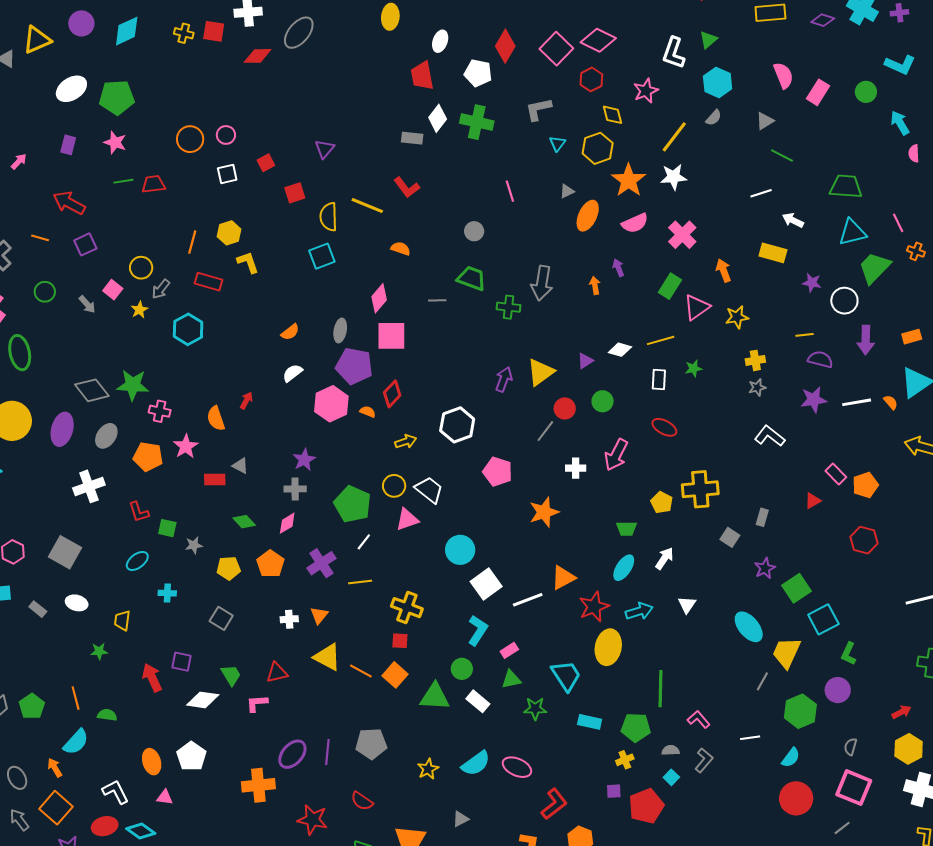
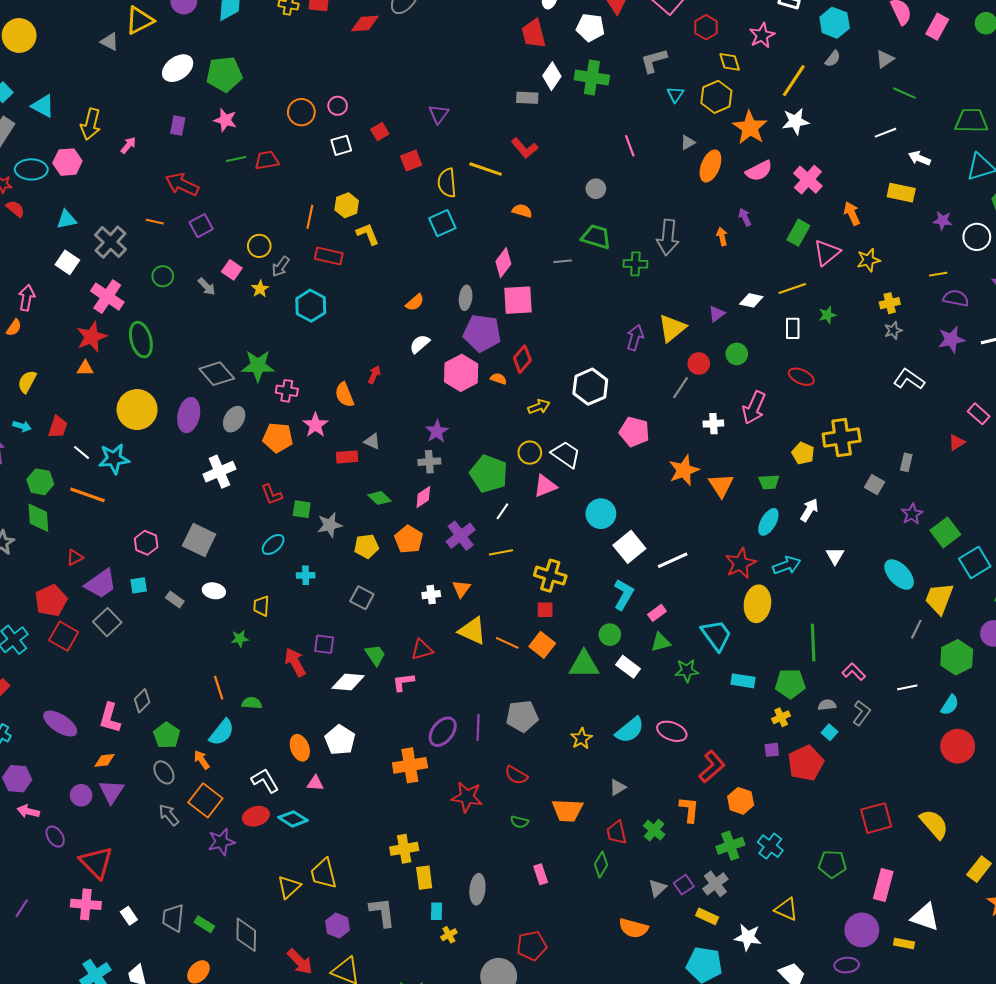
gray star: (194, 545) -> (330, 525), size x1.4
orange triangle: (563, 578) -> (721, 485), moved, turned -32
green pentagon: (32, 706) -> (167, 735), moved

